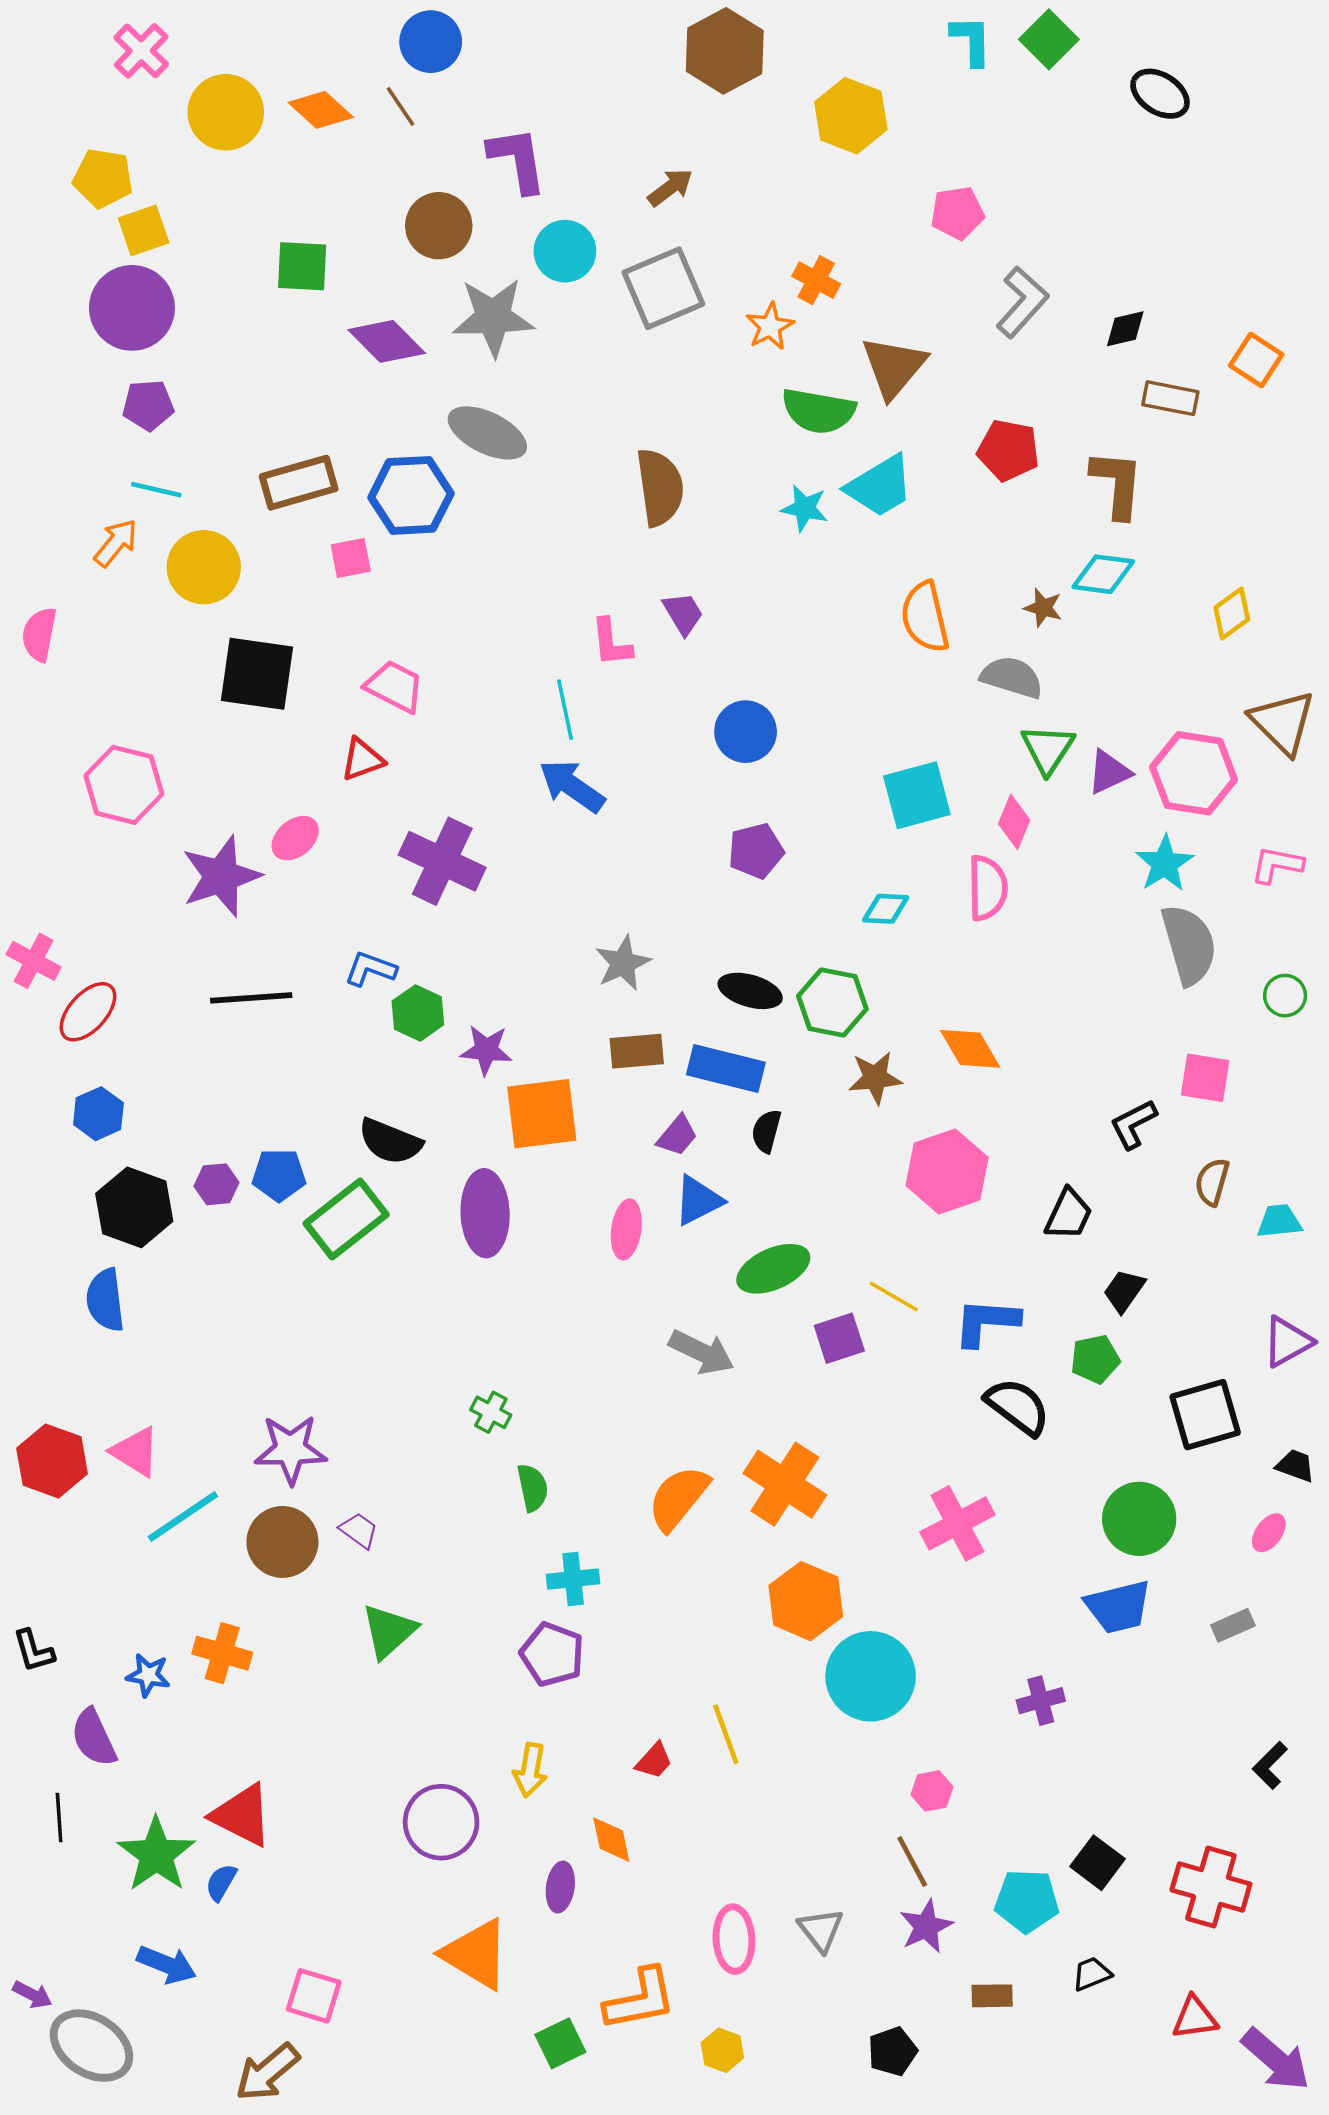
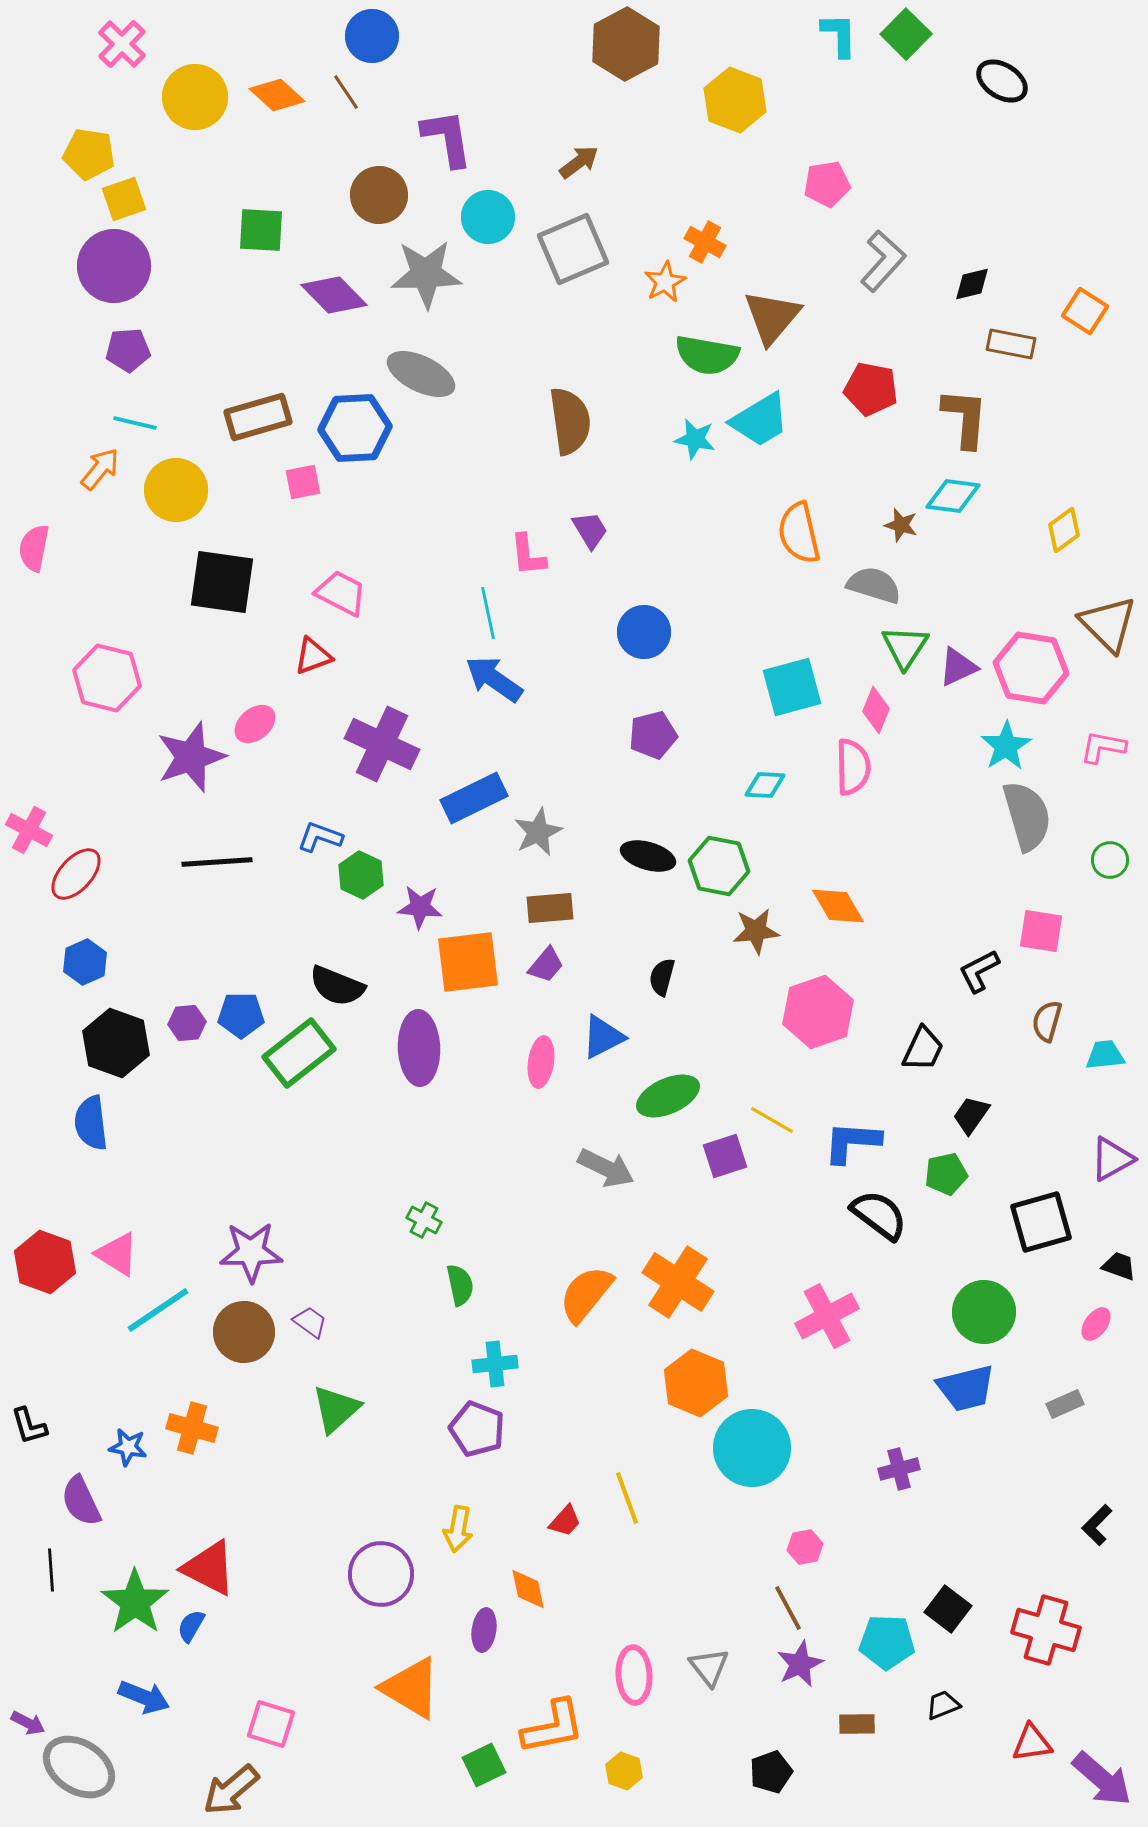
blue rectangle: (726, 1068) -> (474, 798), moved, turned -40
purple trapezoid: (677, 1136) -> (546, 965), moved

